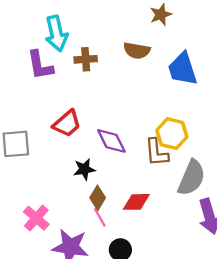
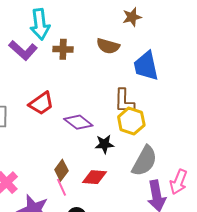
purple L-shape: (40, 65) -> (23, 50), turned -44
purple diamond: (111, 141) -> (78, 122), turned -32
brown L-shape: (157, 152) -> (124, 101), moved
black star: (84, 169) -> (104, 144), moved

